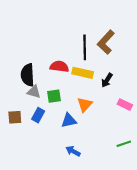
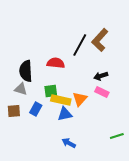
black line: (85, 47) -> (80, 45), turned 30
yellow rectangle: (83, 73) -> (61, 100), moved
black arrow: (107, 80) -> (101, 76), turned 40
gray triangle: (34, 92) -> (21, 89), moved
pink rectangle: (125, 105) -> (102, 92), moved

